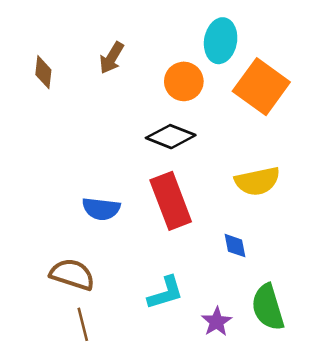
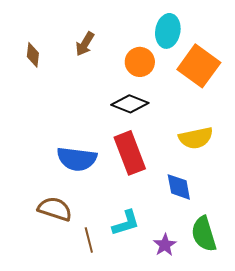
blue semicircle: (101, 209) -> (77, 159), size x1.4
blue diamond: (235, 246) -> (179, 187), size x1.4
brown line: (83, 324) -> (89, 240), moved

